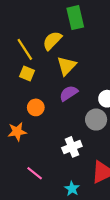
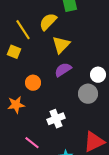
yellow square: (27, 73) -> (14, 52), moved
white cross: (72, 147) -> (56, 119), moved

